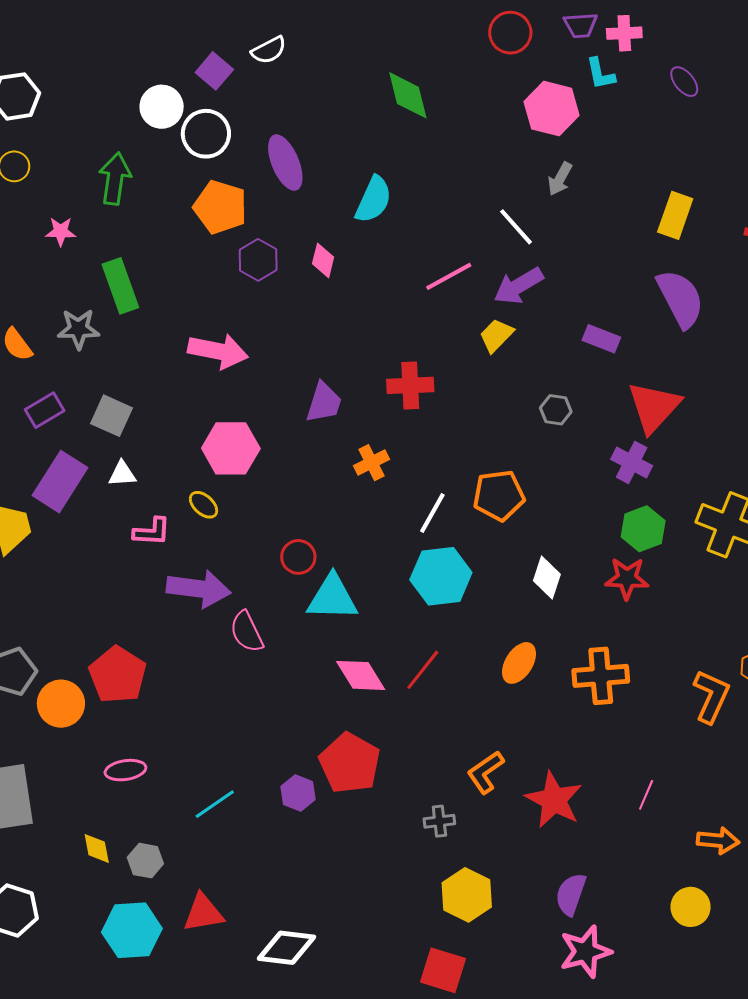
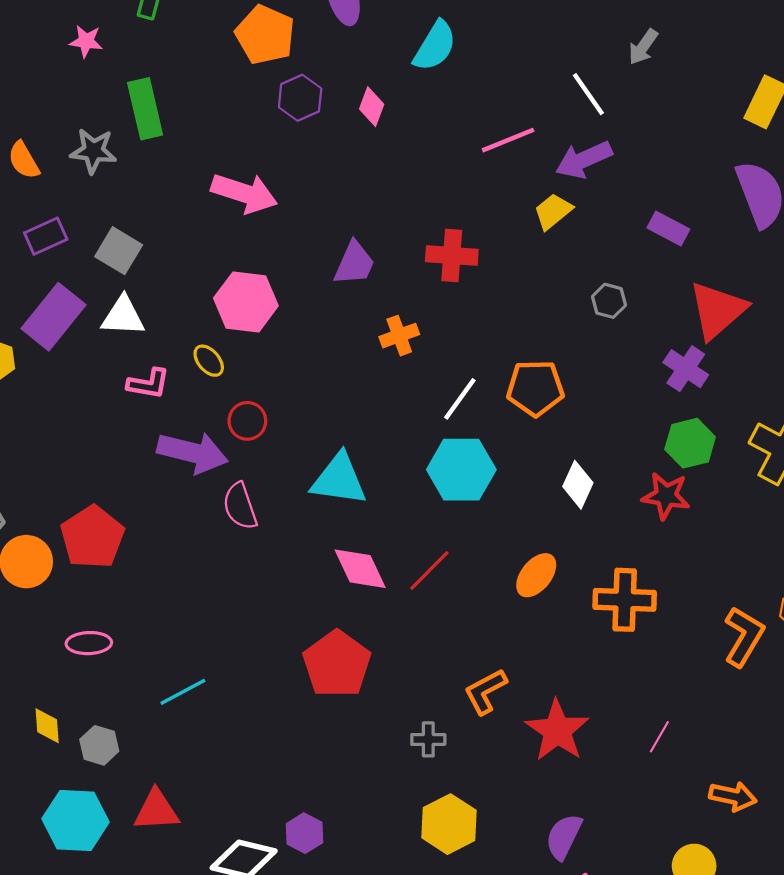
white triangle: (122, 474) -> (123, 316), size x1.4
red circle: (298, 557) -> (247, 421), moved
purple hexagon: (298, 793) -> (304, 833), moved

